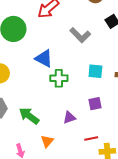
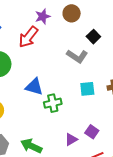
gray L-shape: (80, 35) -> (77, 56), moved
purple square: (95, 104) -> (92, 132), moved, turned -32

